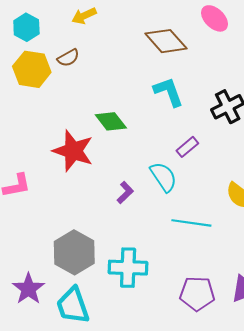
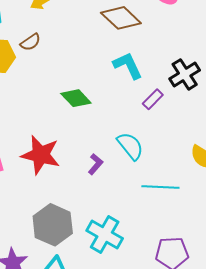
purple rectangle: (187, 147) -> (153, 99), moved
red star: (73, 151) -> (41, 155), moved
cyan cross: (128, 268) -> (105, 234), turned 33

